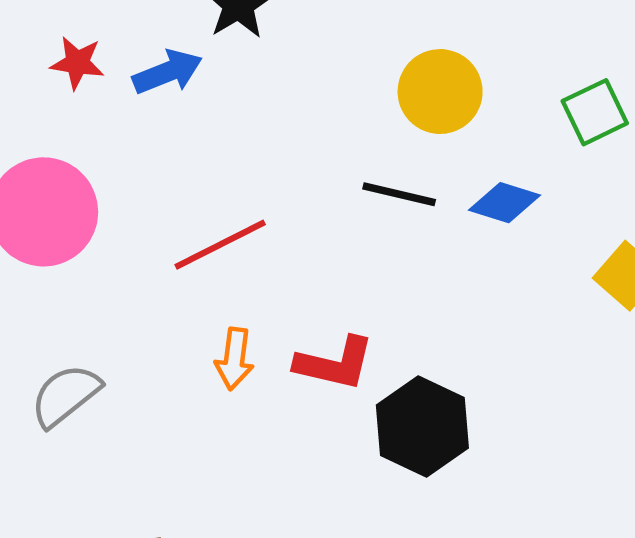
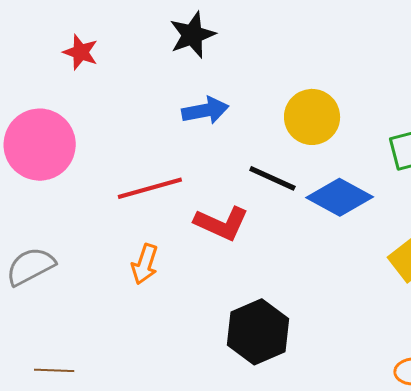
blue arrow: (168, 72) -> (205, 110), moved
blue diamond: (505, 203) -> (340, 197), size x1.4
red L-shape: (335, 363) -> (221, 223), moved

